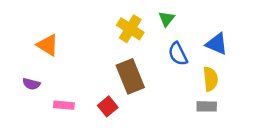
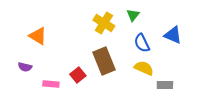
yellow semicircle: (210, 79) -> (144, 68), moved, turned -60
red square: (108, 106) -> (78, 75), moved

